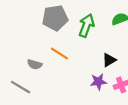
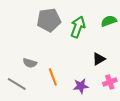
orange line: (59, 54) -> (53, 77), moved, turned 36
purple star: (98, 82) -> (81, 86), moved

